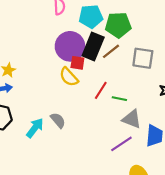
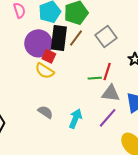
gray square: (143, 58) -> (106, 36), turned -30
red square: (77, 63) -> (49, 56), turned 32
red line: (101, 90) -> (107, 72), moved
cyan arrow: (35, 128) -> (75, 119), moved

